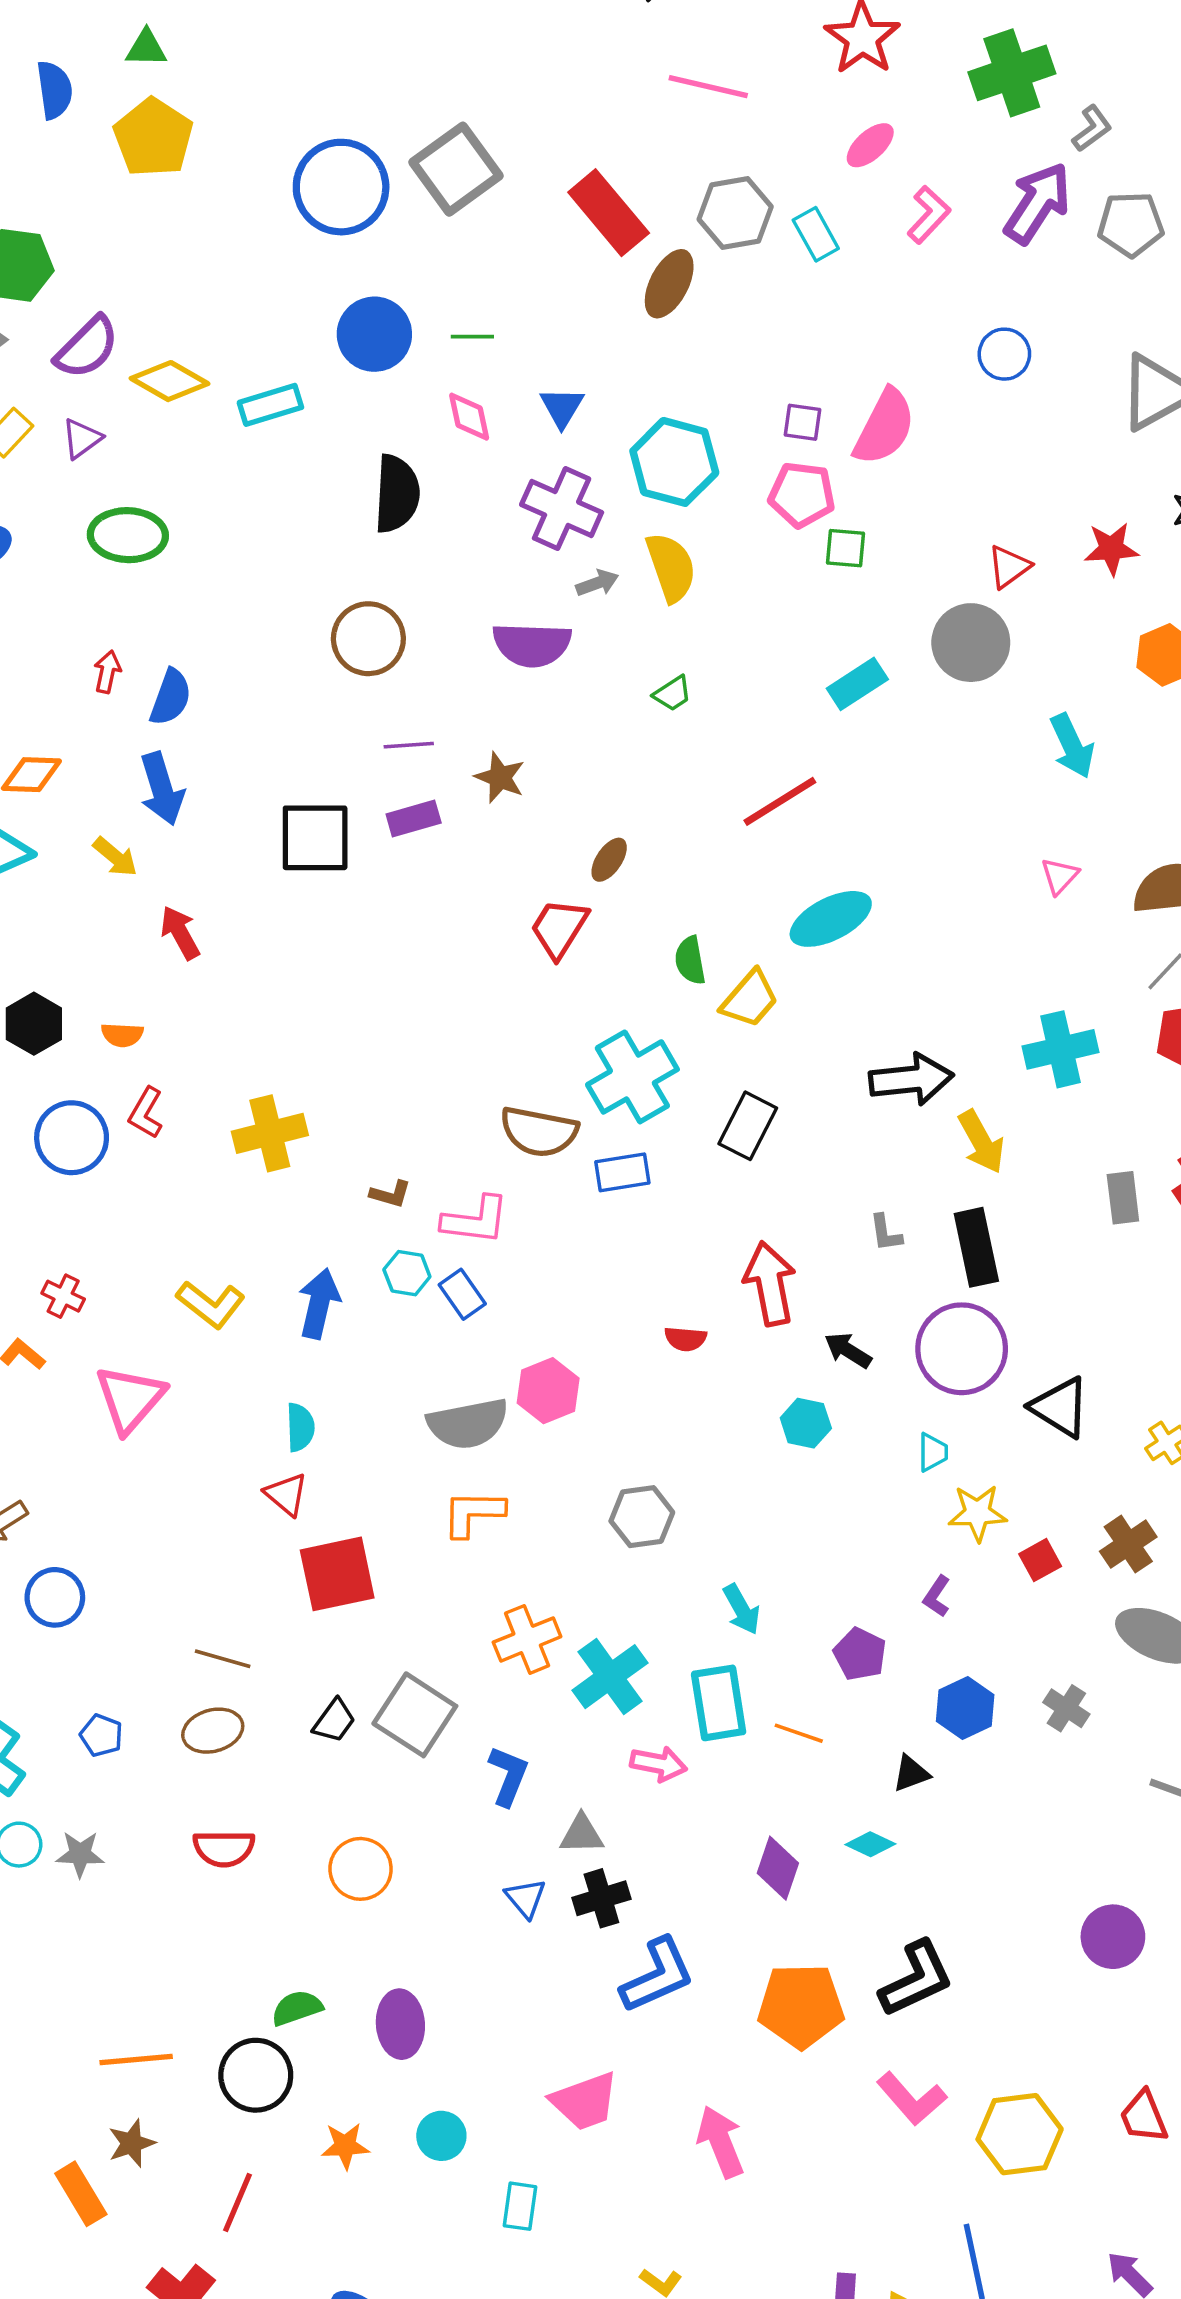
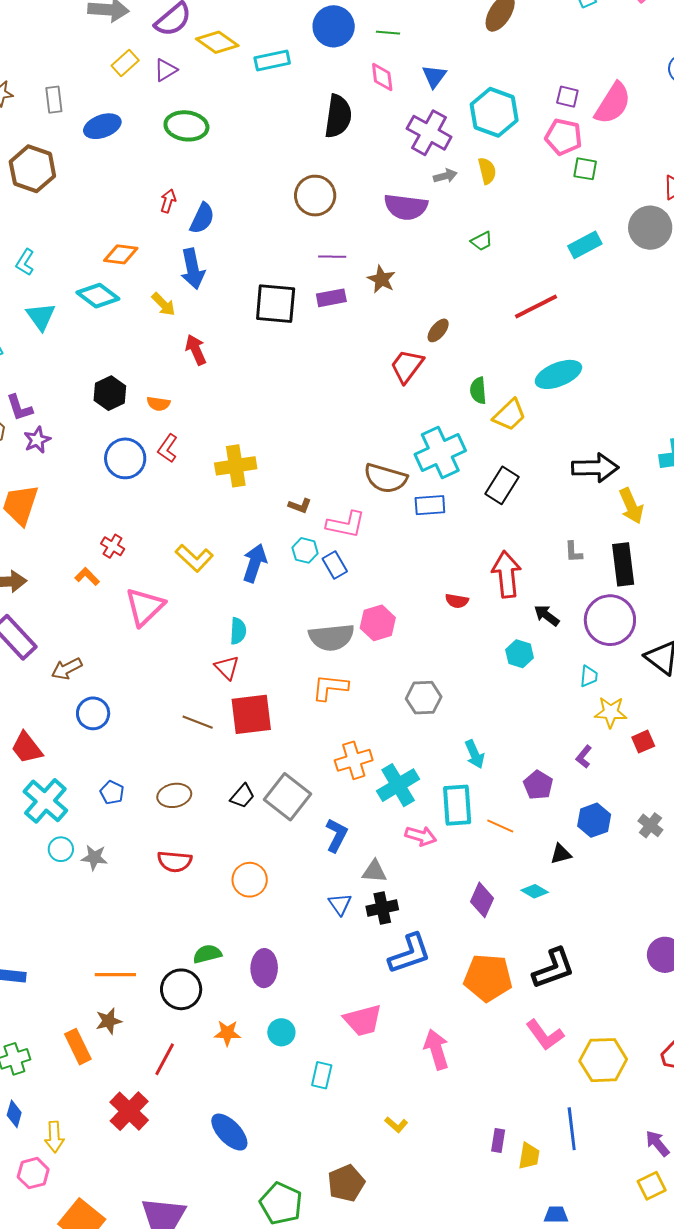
yellow semicircle: (671, 567) -> (487, 171), size x0.7
brown line: (223, 1659) -> (198, 722), moved

